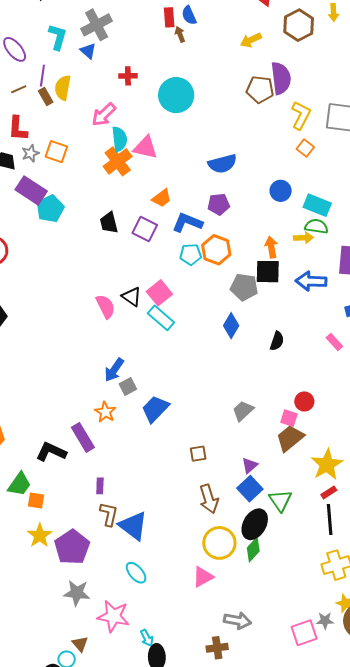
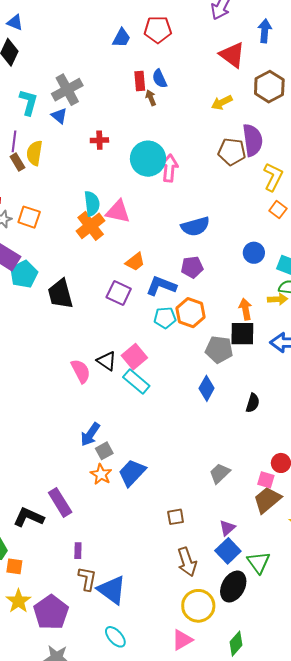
pink arrow: (104, 115) -> (169, 168), moved, turned 140
black trapezoid: (109, 223) -> (60, 294), moved, size x1.4
orange star: (105, 412) -> (101, 474), moved
green diamond: (253, 550) -> (236, 644), moved

